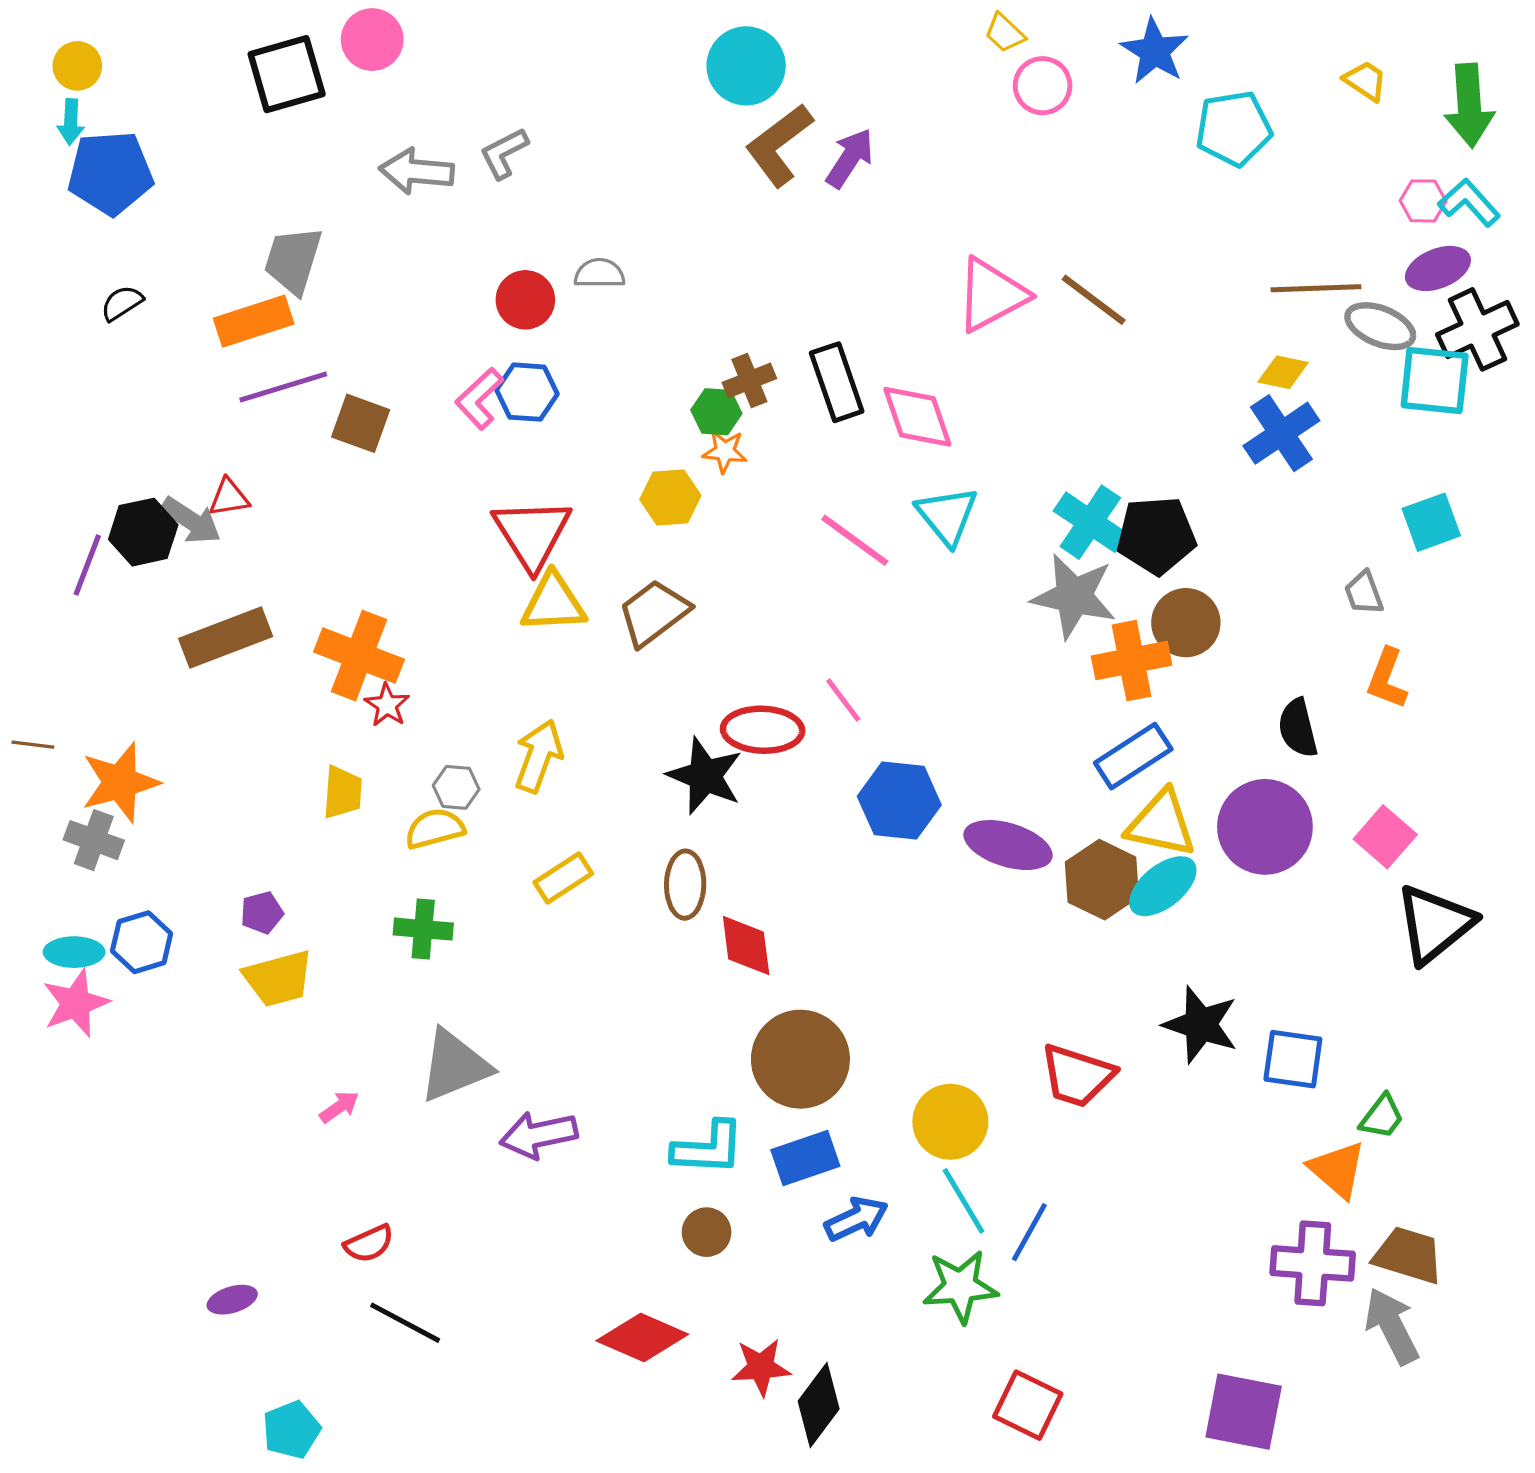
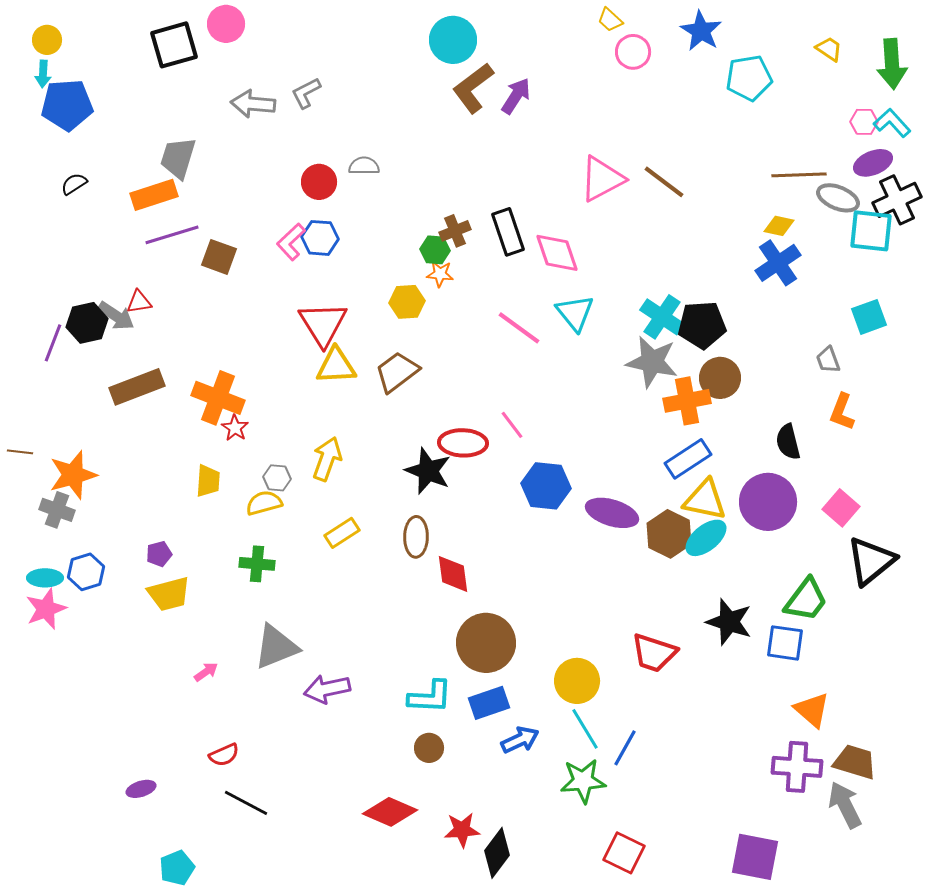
green trapezoid: (1382, 1117) -> (806, 600), moved, size x1.6

